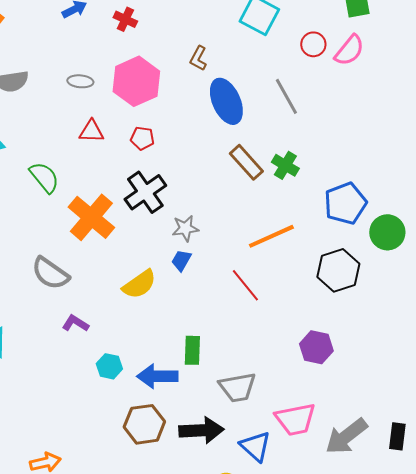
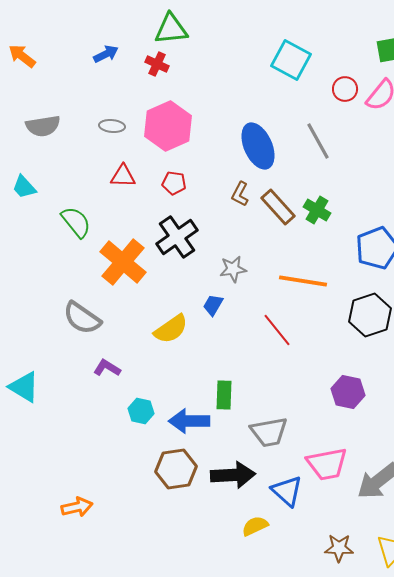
brown L-shape: (198, 58) -> (240, 194), moved
gray star: (185, 228) -> (233, 269), moved
orange line: (271, 236) -> (303, 281), turned 33

